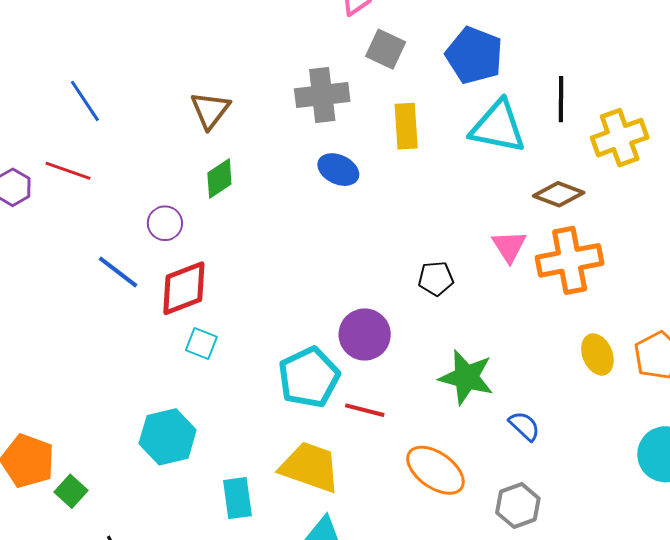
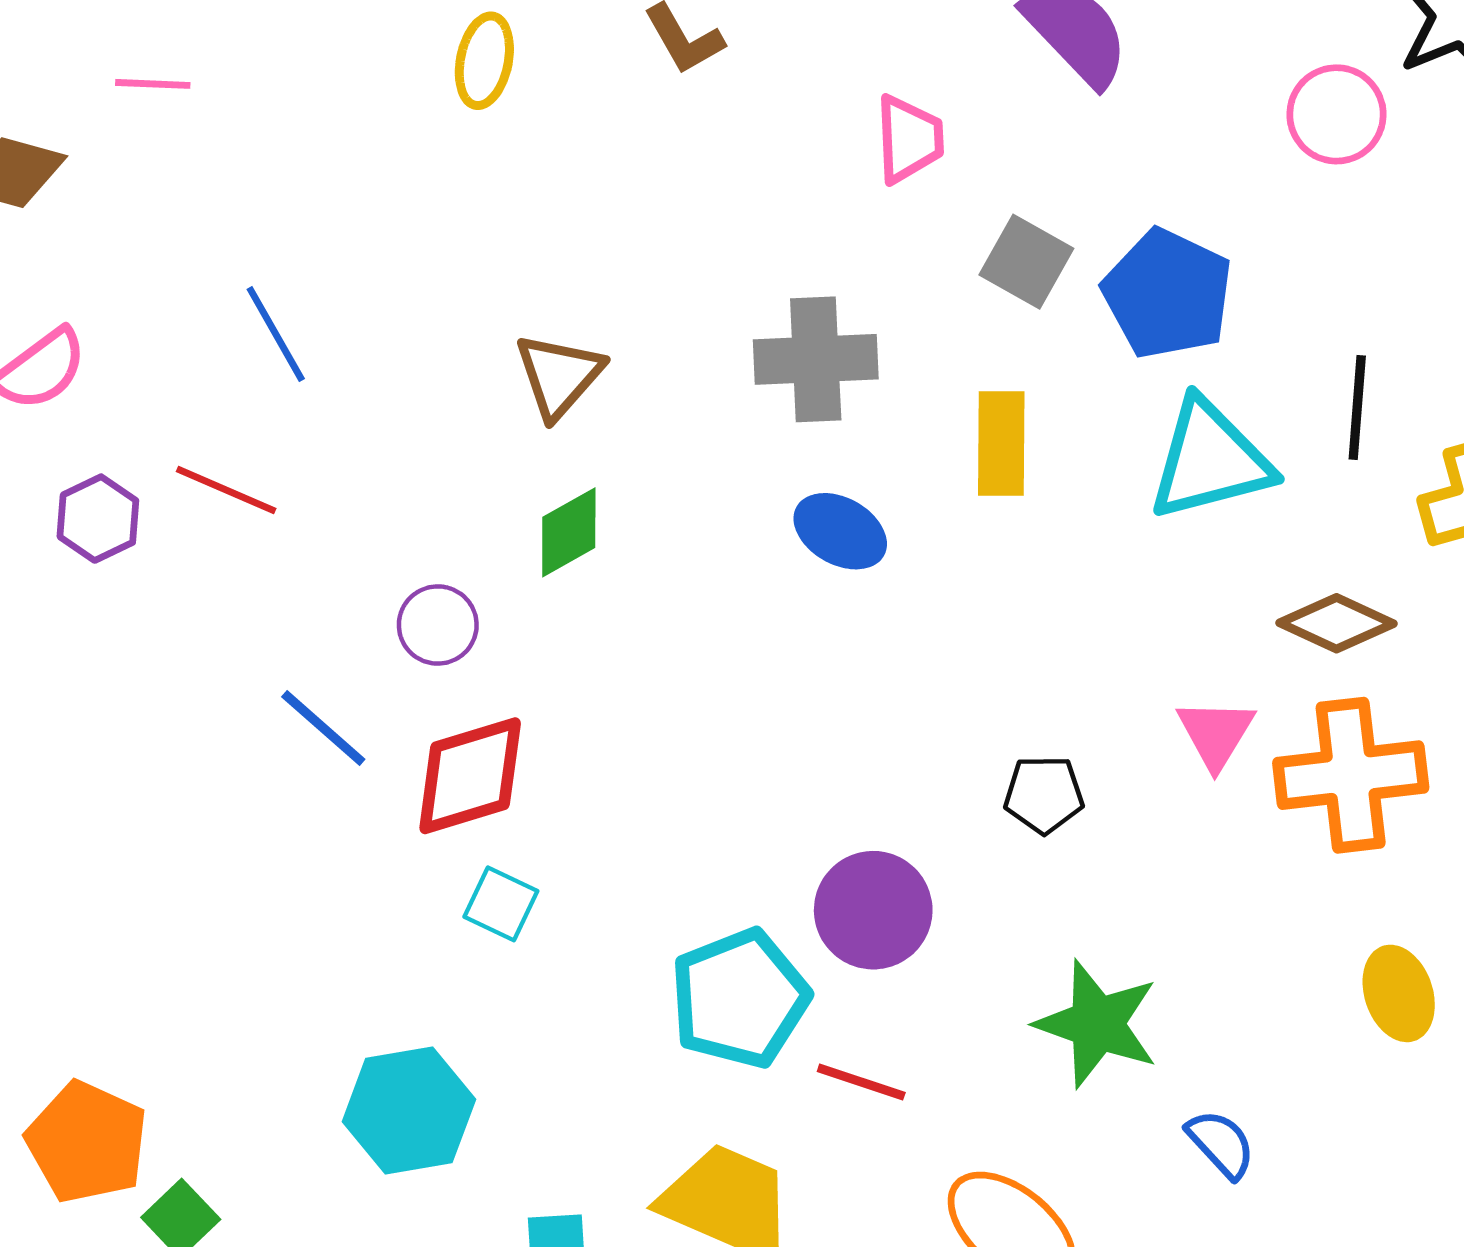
gray square: (386, 49) -> (1026, 262), moved
cyan triangle: (498, 127) -> (1210, 460), turned -30

